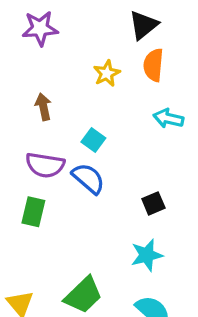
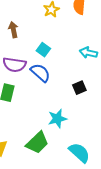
cyan arrow: (168, 118) -> (88, 53), moved
cyan star: (147, 255) -> (57, 119), moved

